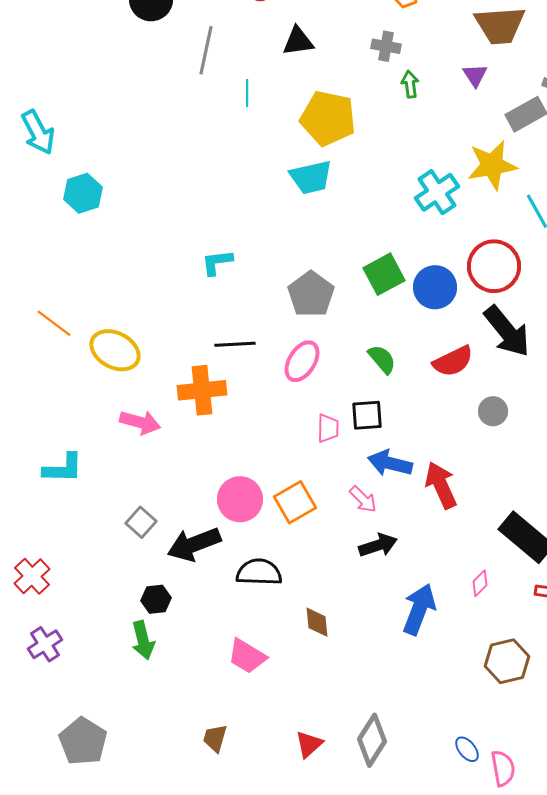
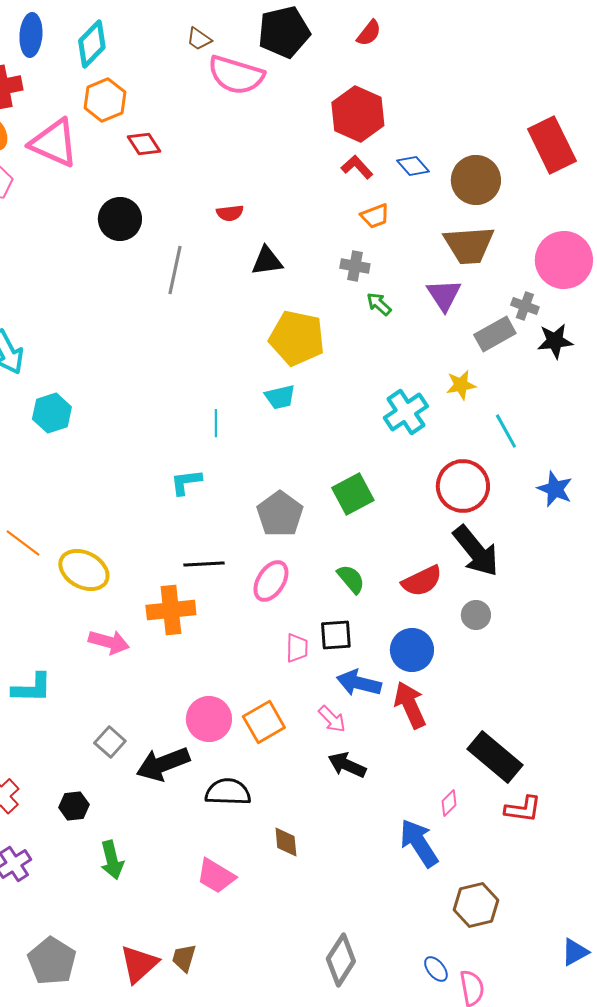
purple triangle: (475, 75) -> (444, 295), size x1.4
green arrow: (410, 84) -> (379, 304), turned -40
cyan line: (247, 93) -> (216, 423), moved
yellow star: (492, 165) -> (461, 385), size x0.6
cyan trapezoid: (311, 177) -> (280, 397), size x0.7
blue circle: (435, 287) -> (412, 650), moved
gray circle: (493, 411) -> (476, 615), moved
black arrow: (378, 545) -> (347, 765), turned -138
black hexagon: (156, 599) -> (74, 806), moved
blue arrow: (419, 609) -> (419, 843), moved, turned -54
brown hexagon: (507, 661) -> (476, 905), moved
red triangle: (309, 744) -> (139, 964), moved, size x1.4

